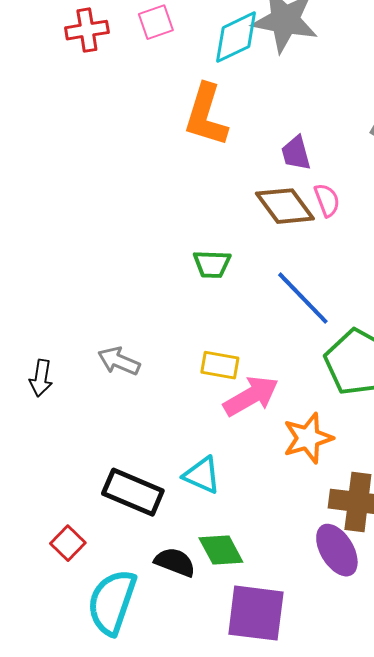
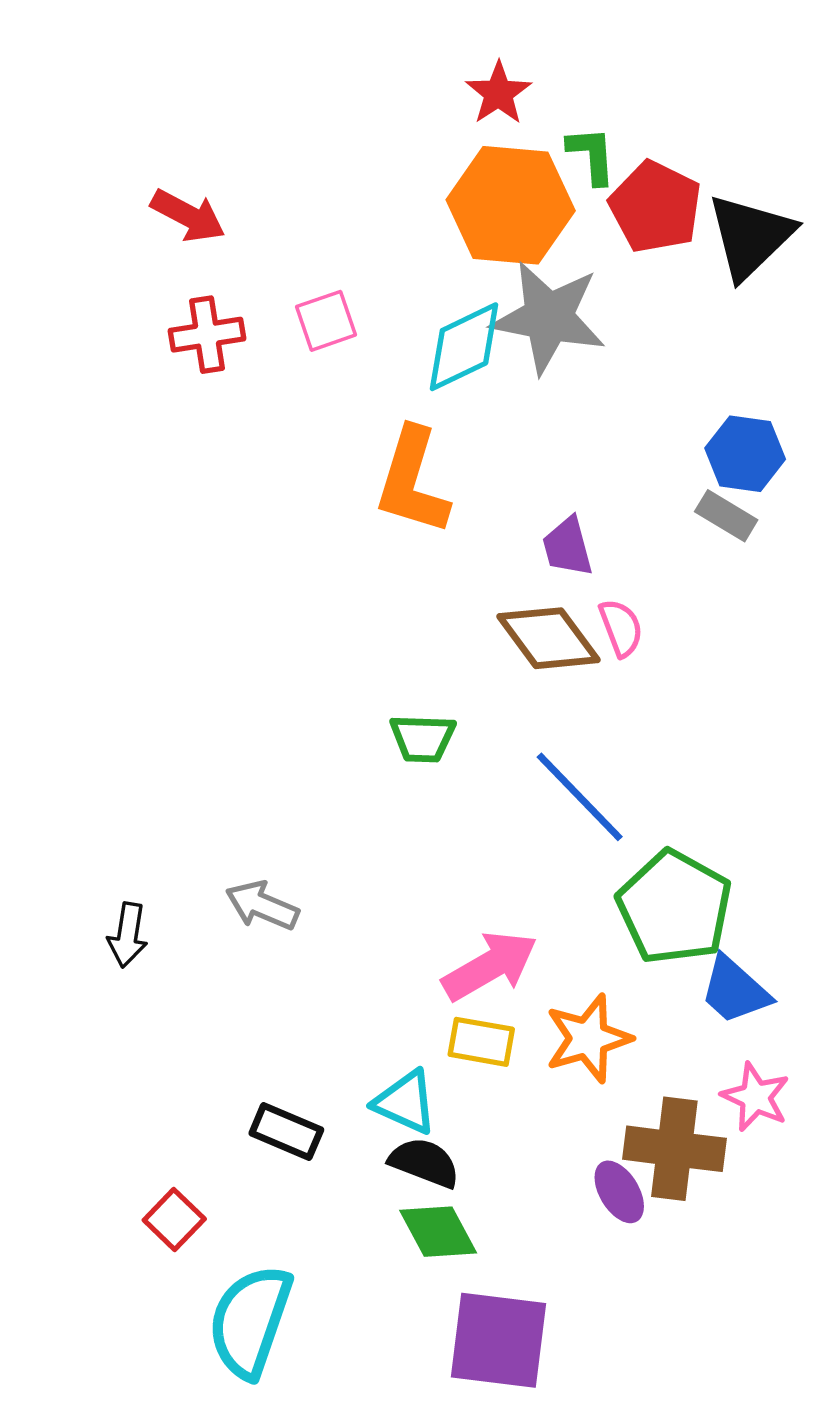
yellow rectangle: (220, 365) -> (481, 1042), moved
black rectangle: (133, 492) -> (286, 1132), size x0.7
purple ellipse: (337, 550) -> (619, 1192), moved, size x0.7
black semicircle: (175, 562) -> (424, 1163), moved

